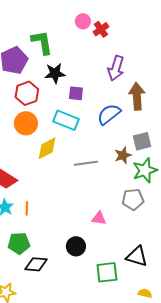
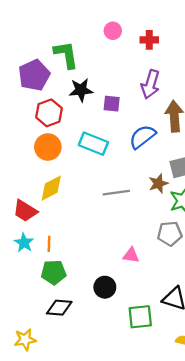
red cross: (101, 29) -> (149, 40), moved, turned 35
purple square: (76, 93) -> (112, 104), moved
yellow diamond: (47, 148) -> (51, 188), moved
green pentagon: (19, 243) -> (54, 272), moved

